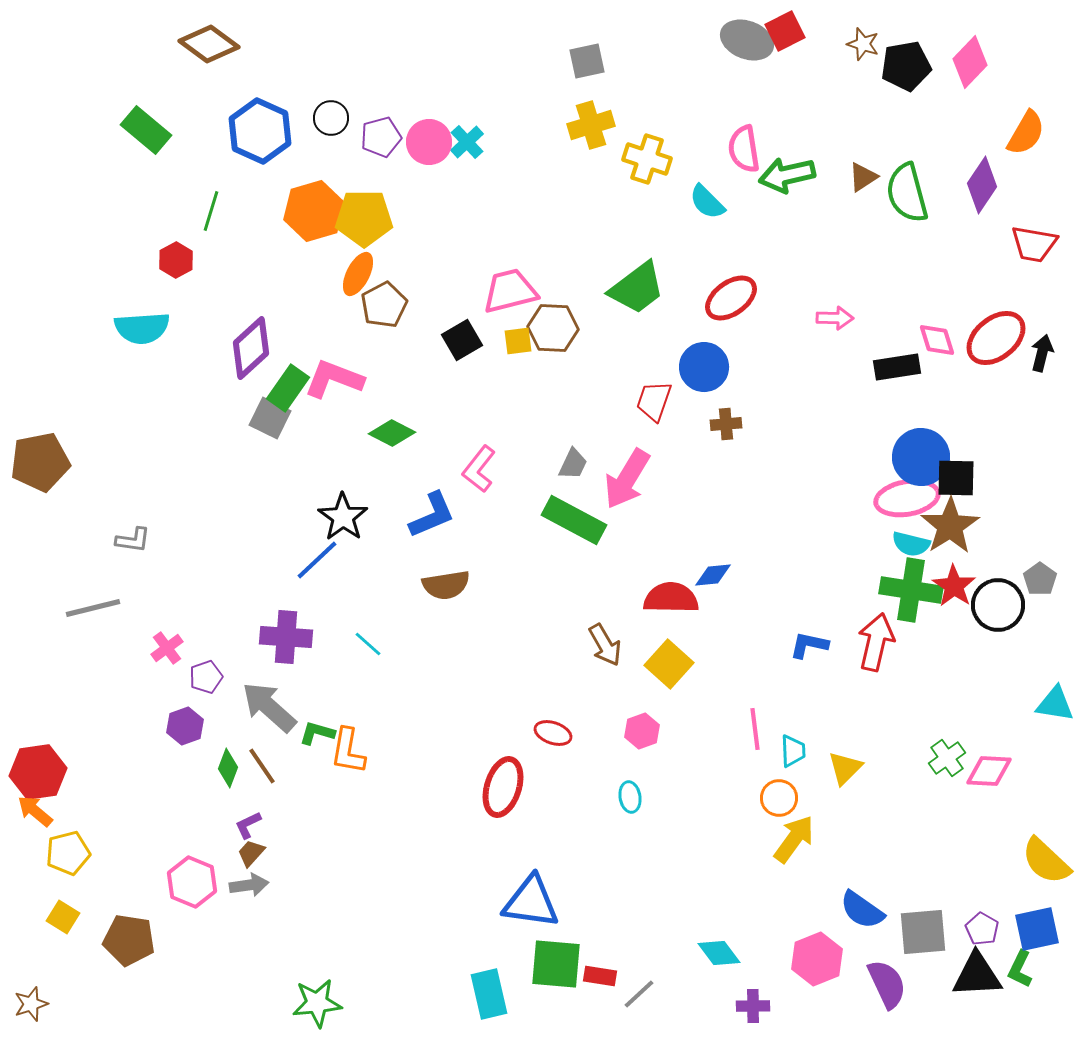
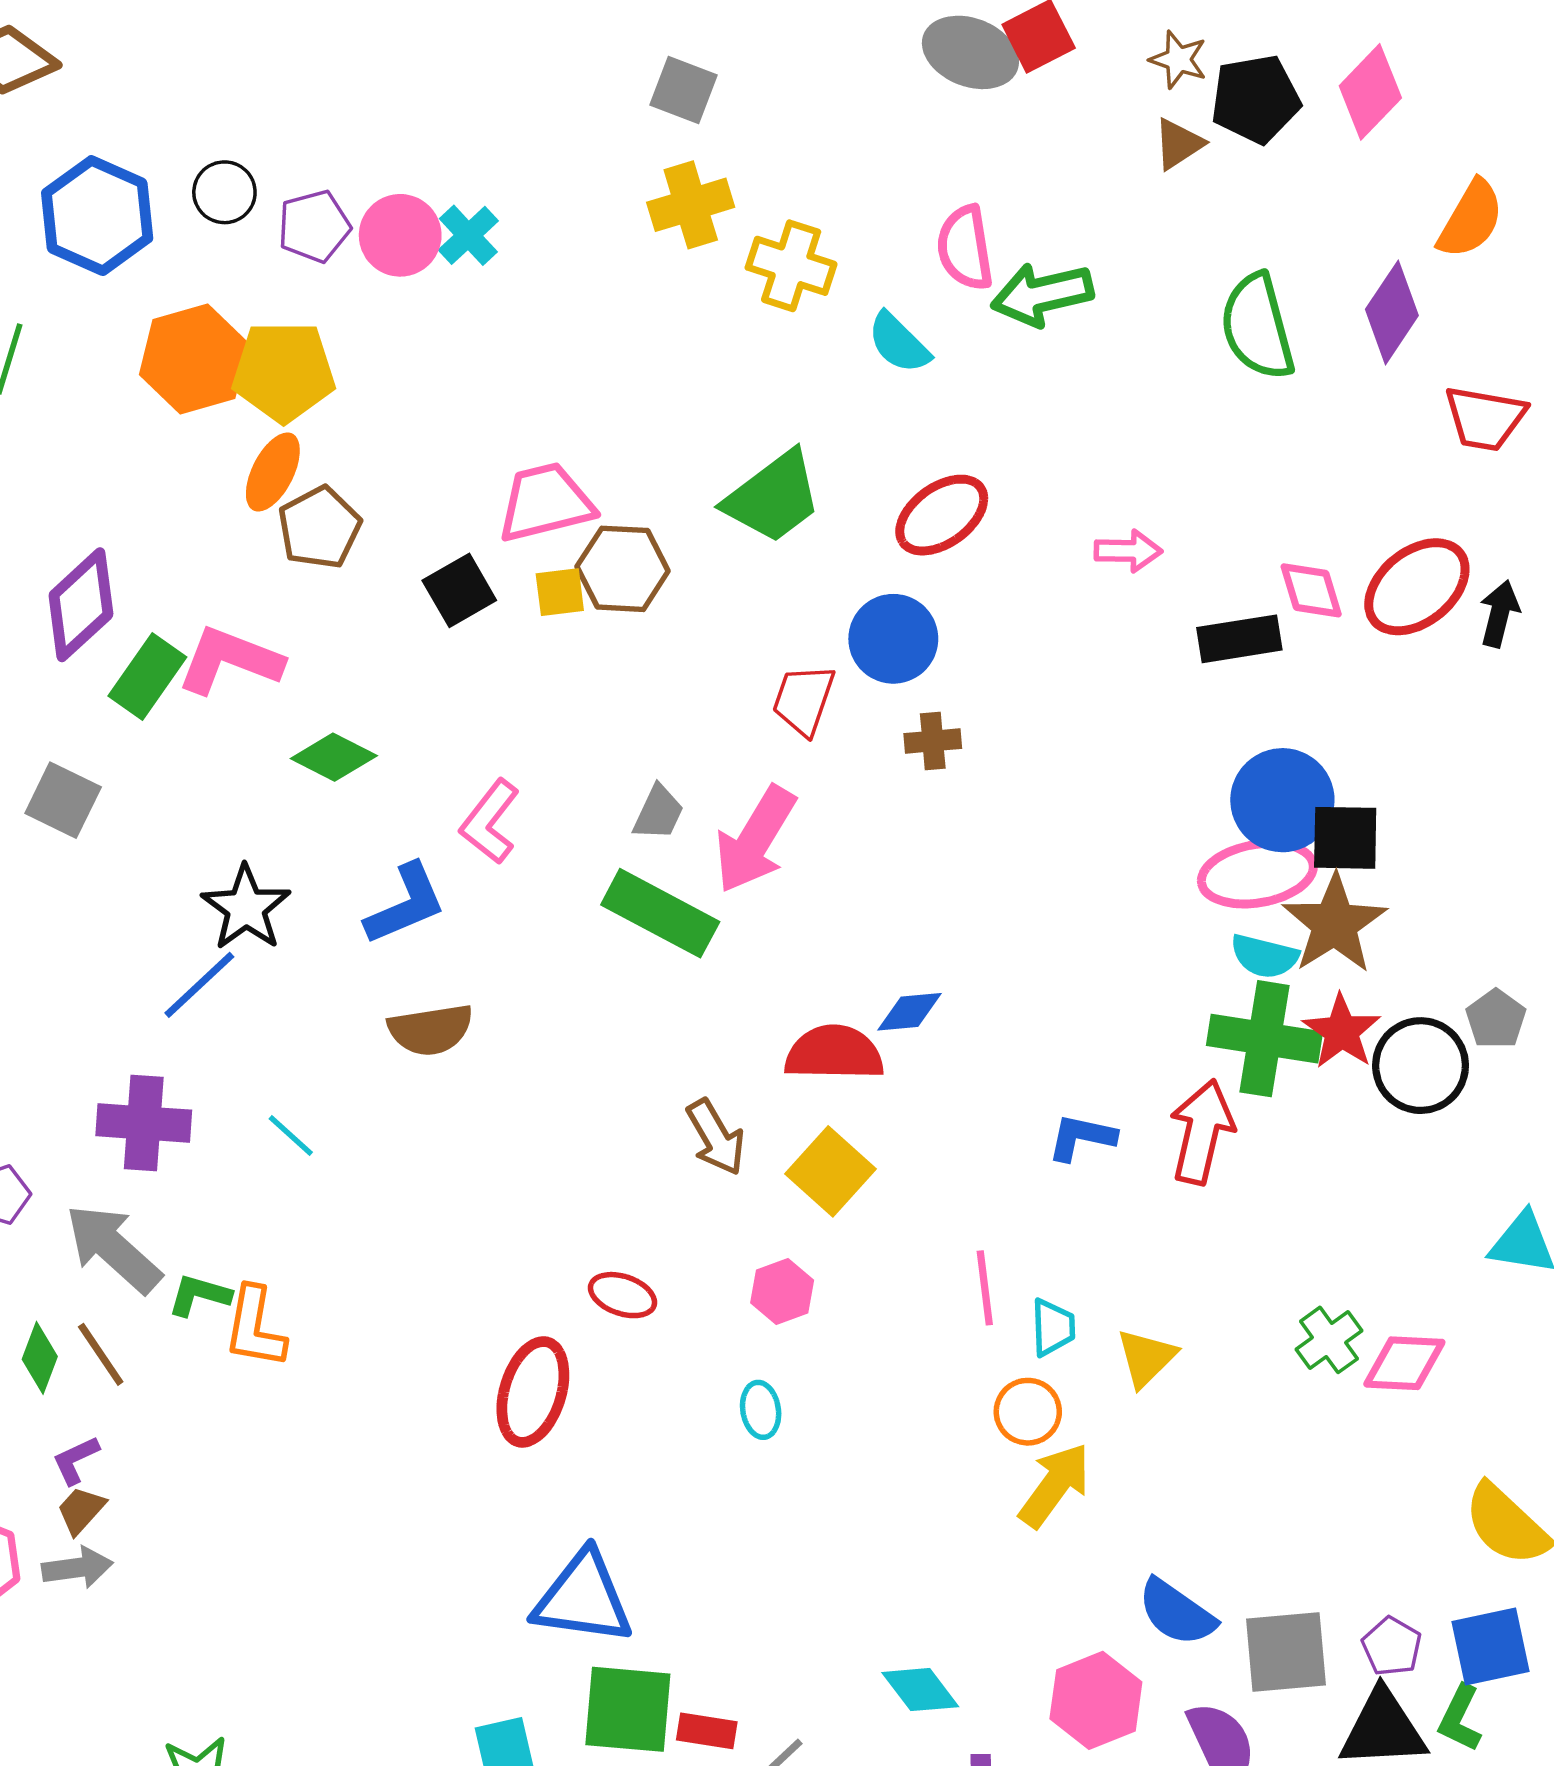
gray square: (587, 61) -> (684, 90), turned 33
brown triangle: (863, 177) -> (1178, 144), moved
gray square: (270, 418) -> (63, 800), moved

